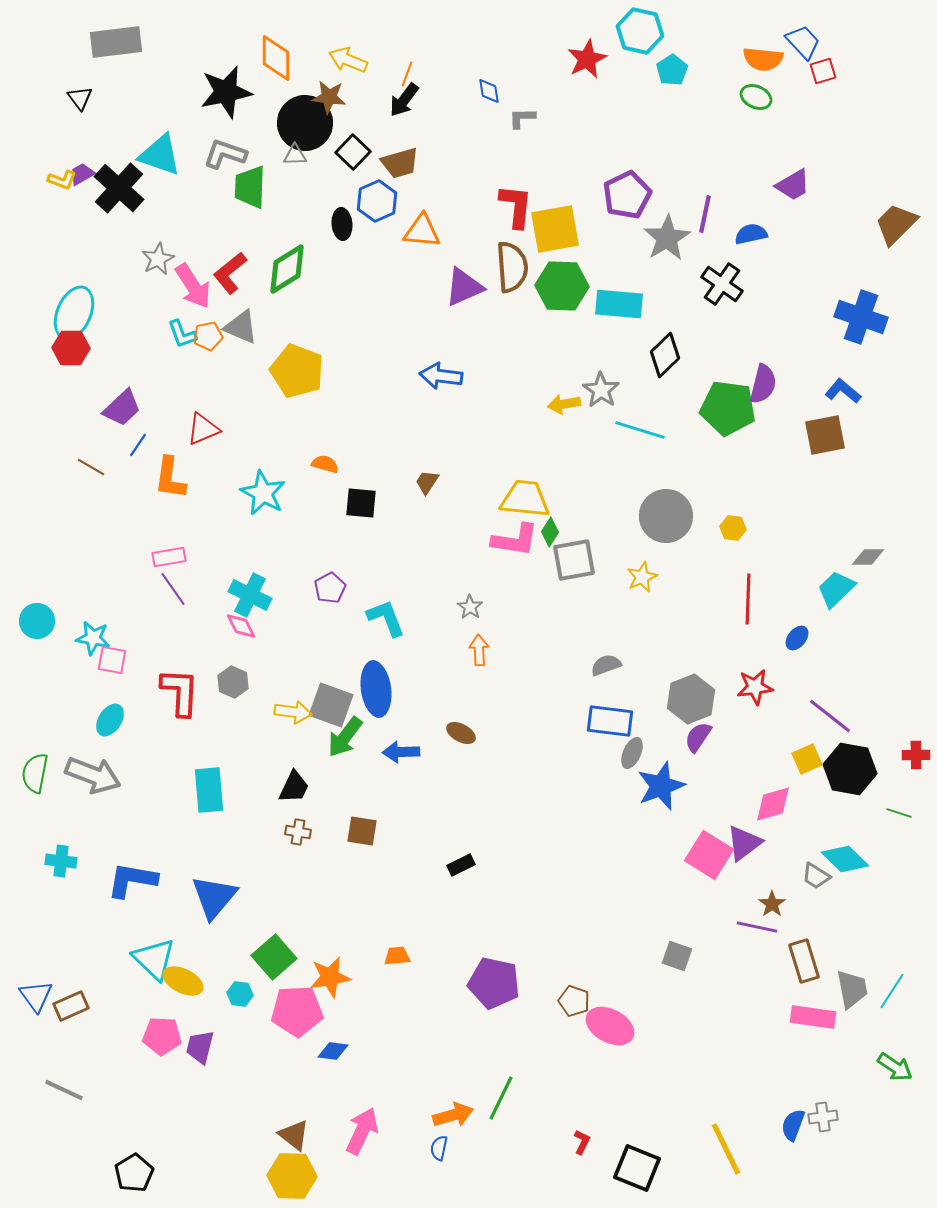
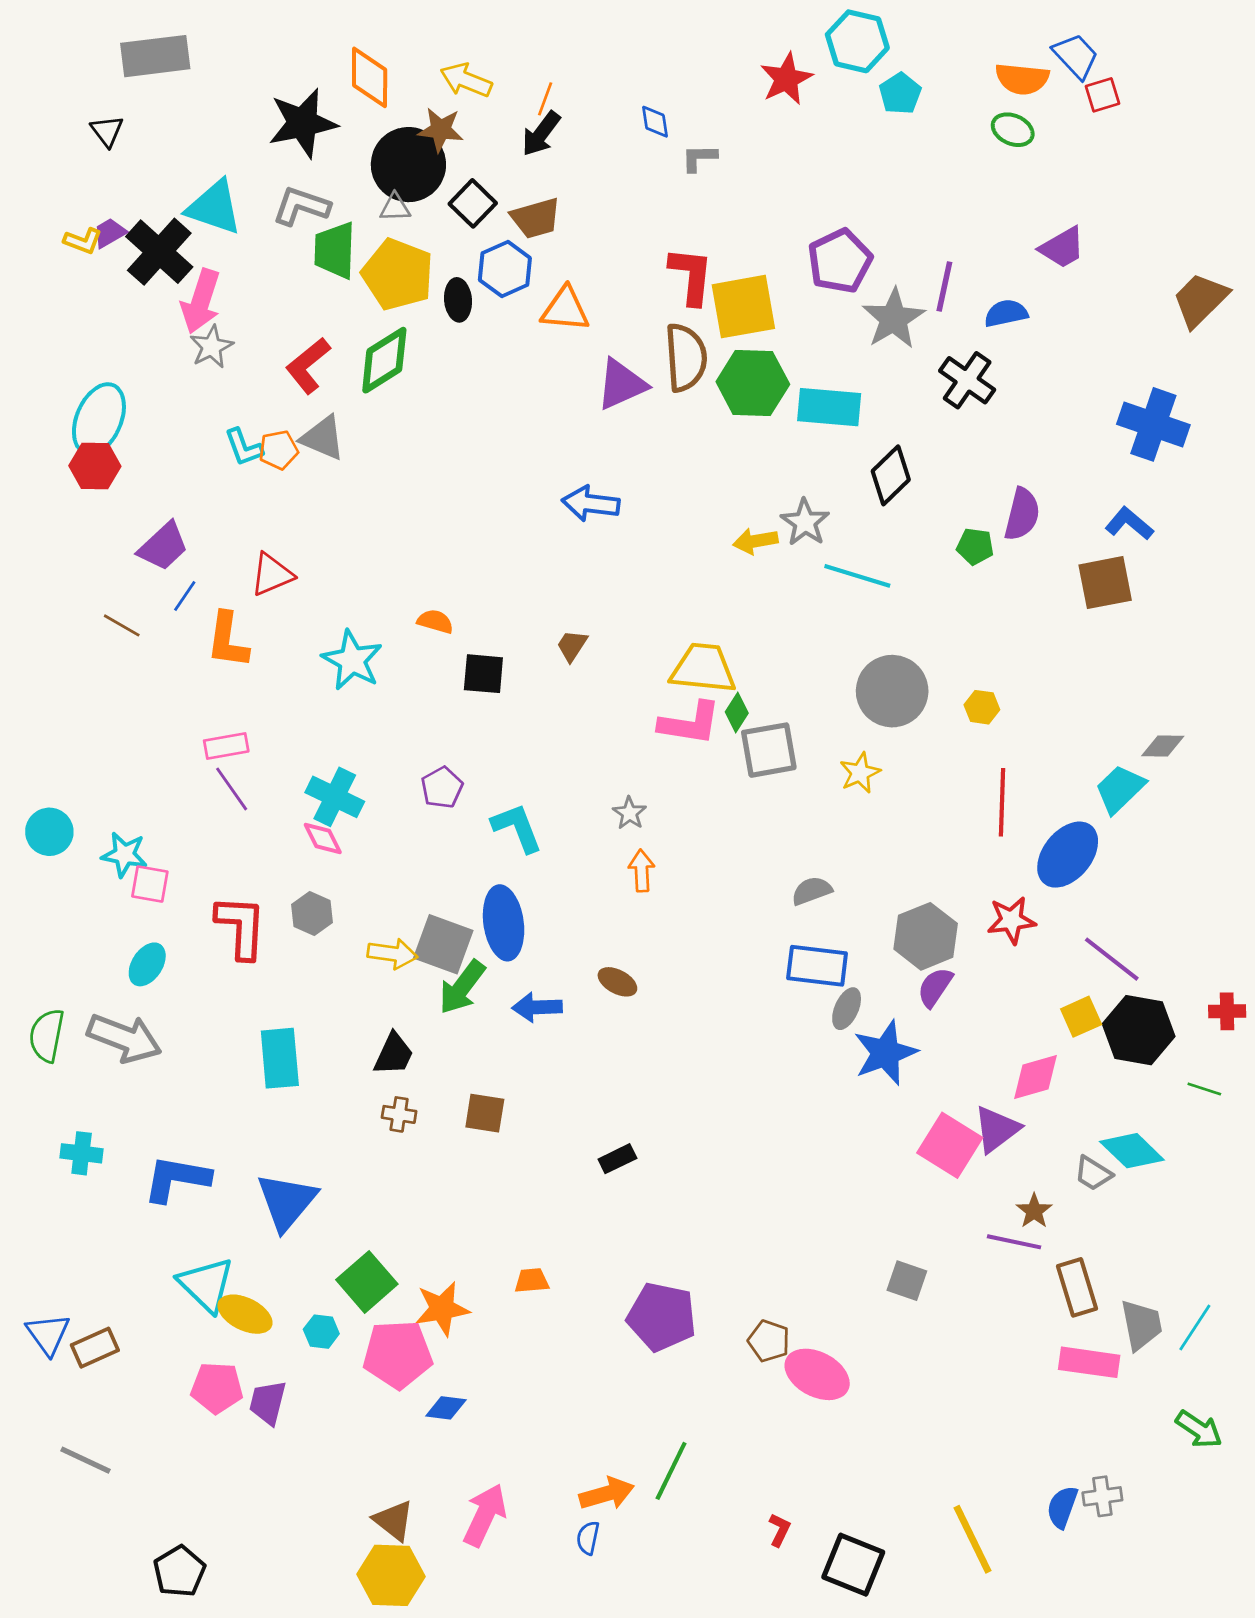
pink arrow: (193, 286) -> (201, 301), moved, turned 51
yellow pentagon: (297, 371) -> (398, 274), moved
green pentagon: (728, 408) -> (975, 546), size x0.5
blue ellipse: (797, 638) -> (1068, 855), size x2.0

